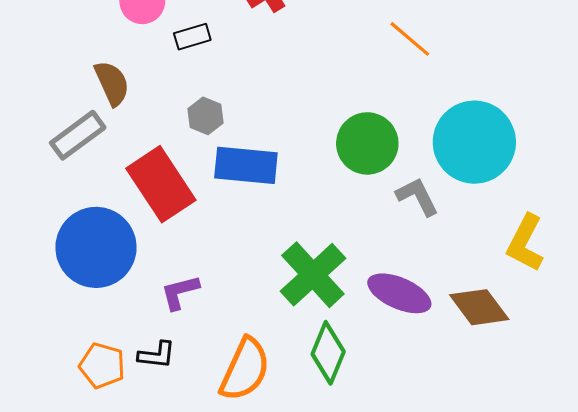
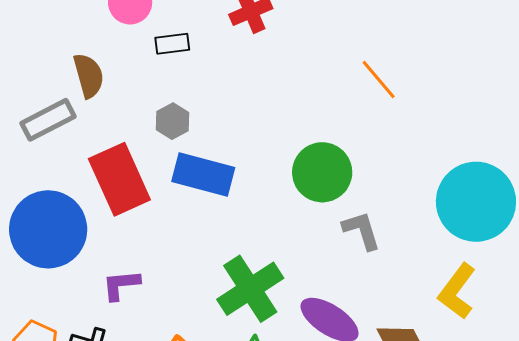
cyan circle: (474, 142) -> (476, 202), moved

